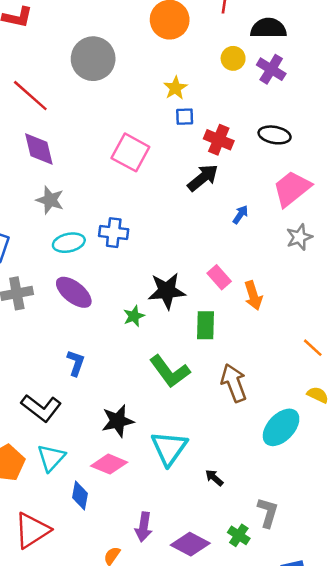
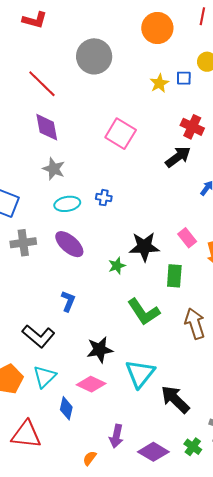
blue square: (185, 117) -> (184, 78), moved
blue cross: (114, 233) -> (104, 198), size x0.7
black arrow: (214, 478) -> (175, 399), size x2.0
red triangle: (32, 530) -> (26, 434), turned 36

